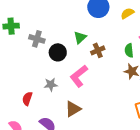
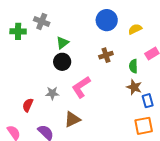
green triangle: (80, 38) -> (62, 43), moved
gray cross: (37, 39) -> (42, 21), moved
brown cross: (98, 50) -> (106, 55), moved

